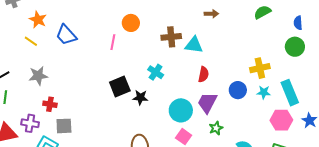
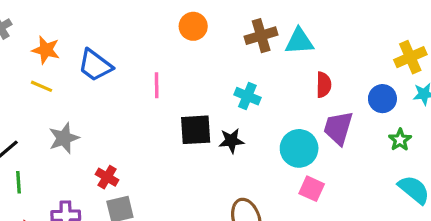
pink line: (113, 42) -> (157, 85), moved
black square: (120, 87) -> (196, 130), turned 30
red cross: (50, 104) -> (107, 177), moved, turned 32
green star: (216, 128) -> (400, 140), moved

